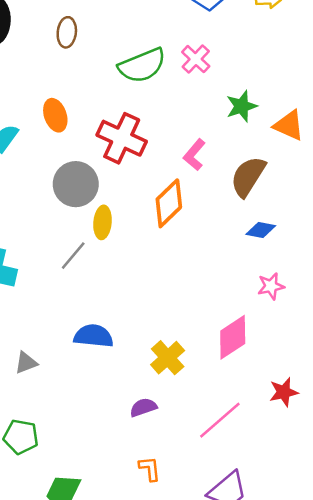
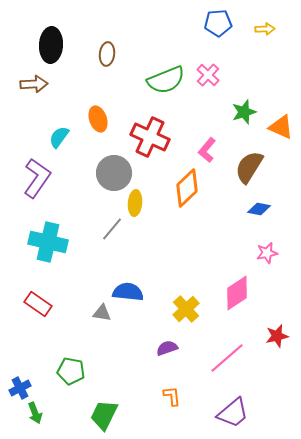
gray triangle: (26, 363) -> (102, 313), moved, turned 30

